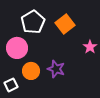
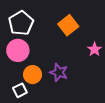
white pentagon: (33, 22) -> (21, 23), moved
white square: (11, 85) -> (20, 90), moved

